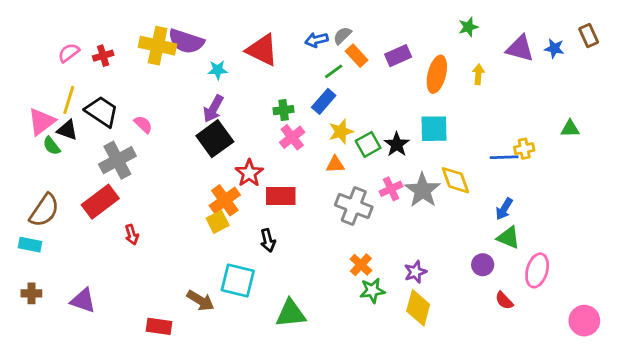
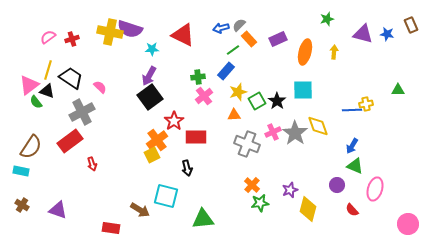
brown cross: (31, 293) -> (22, 205), turned 32
yellow diamond: (418, 308) -> (308, 209), moved

